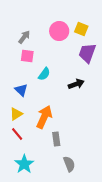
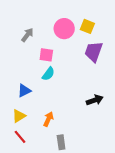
pink square: (27, 56) -> (46, 55), moved
black arrow: (76, 84) -> (95, 100), moved
blue triangle: (21, 90) -> (24, 91), turned 48
orange arrow: (44, 117) -> (48, 119), size x0.6

